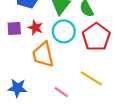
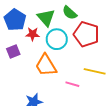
red star: (35, 28) -> (33, 34), moved
pink line: (61, 92) -> (72, 84), moved

